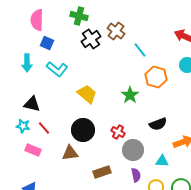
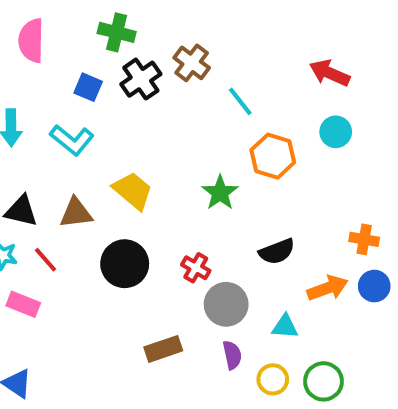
blue square: (47, 43) -> (88, 87), moved
brown triangle: (70, 153) -> (76, 213), moved

